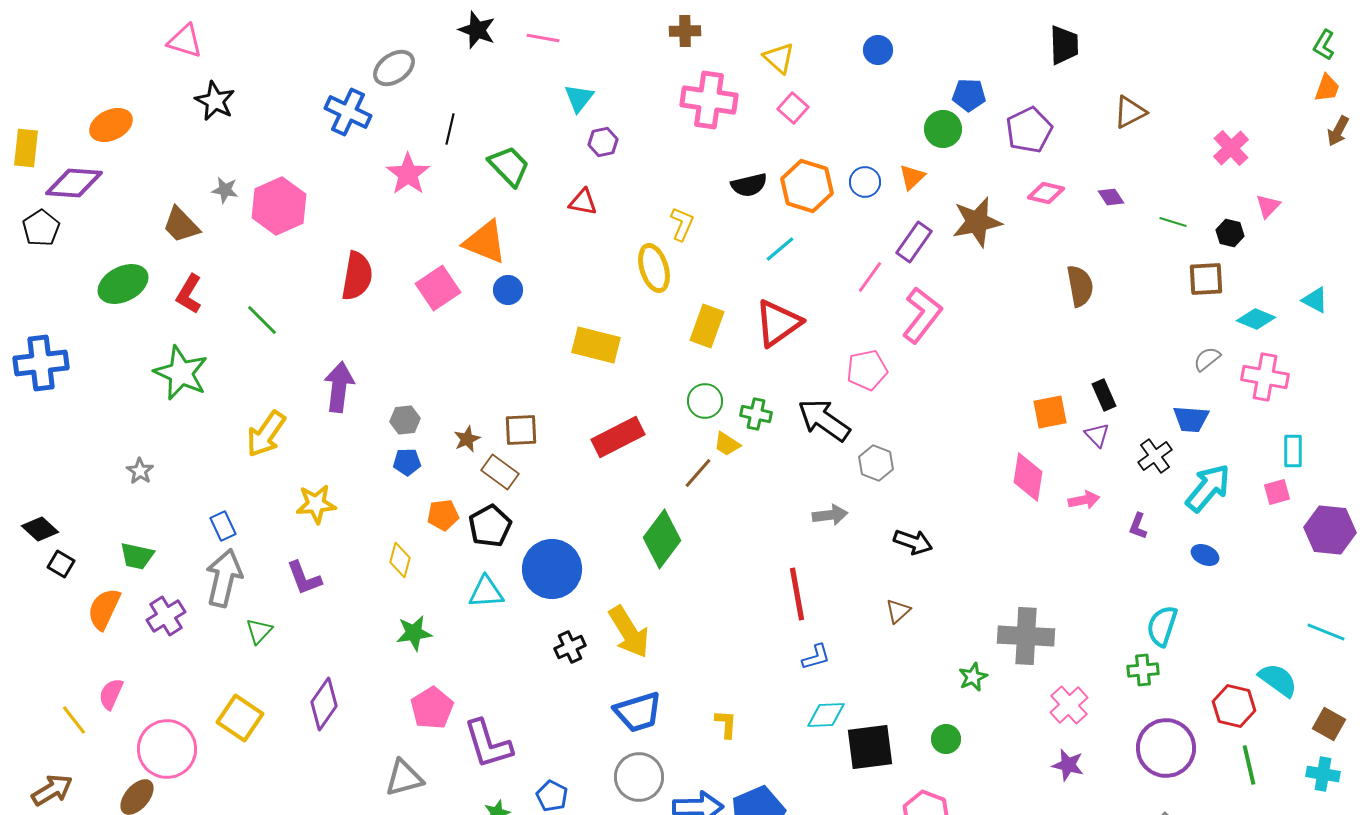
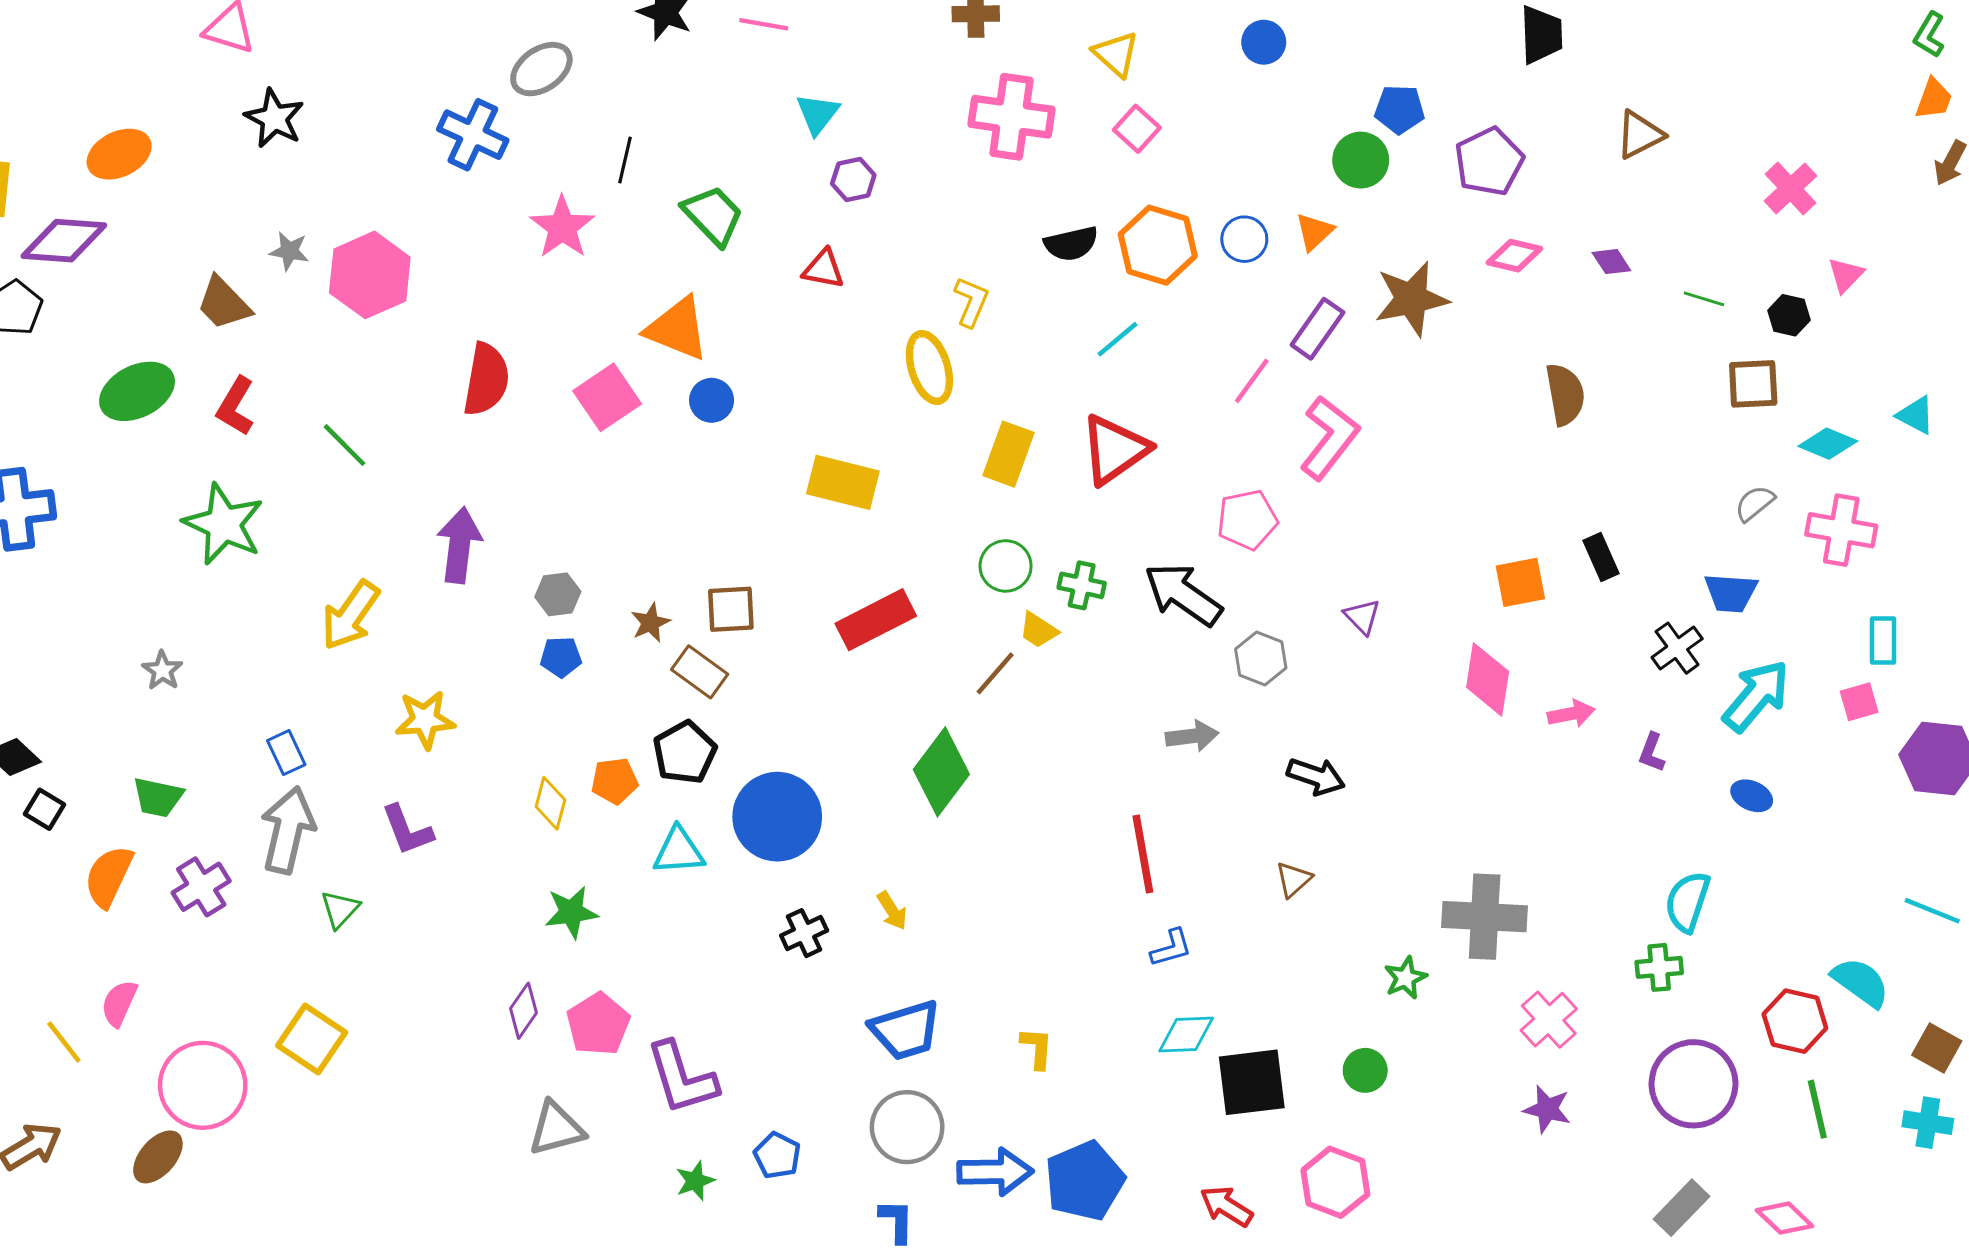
purple triangle: (1097, 435) -> (1362, 617), moved
orange pentagon: (443, 515) -> (615, 781), moved
yellow arrow: (629, 632) -> (892, 911), size x0.5
purple diamond: (324, 704) -> (524, 1011), moved, size x0.7

